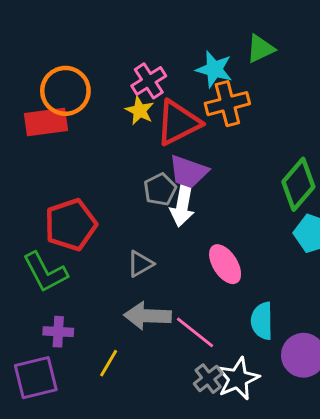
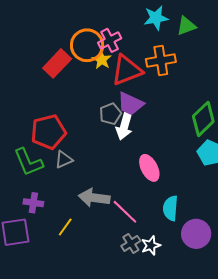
cyan star: (214, 69) -> (156, 18), moved, turned -30
orange circle: (65, 91) -> (87, 45), moved
red rectangle: (46, 122) -> (57, 63), moved, turned -44
gray triangle: (140, 264) -> (64, 160), moved
white star: (238, 379) -> (151, 245), size x0.7

